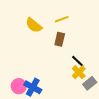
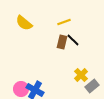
yellow semicircle: (34, 25) -> (24, 23), moved
black line: (78, 61) -> (73, 40), moved

